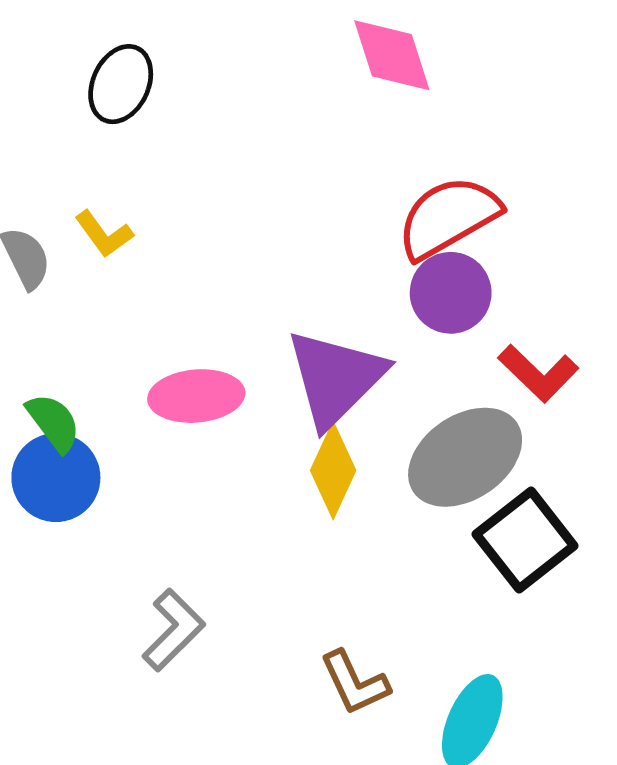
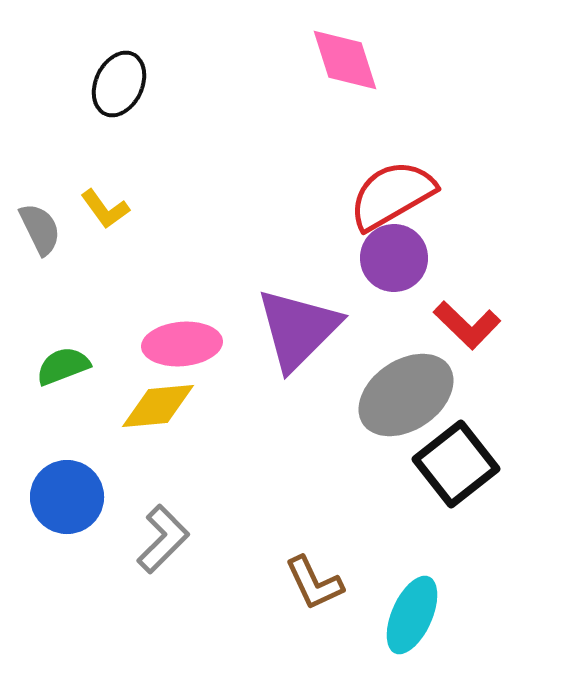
green semicircle: (53, 422) -> (63, 366), turned -74
yellow diamond: (333, 470) -> (158, 406), moved, turned 60
blue circle: (56, 478) -> (67, 497), moved

